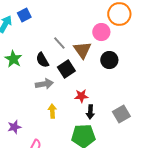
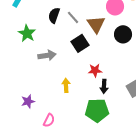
black semicircle: (42, 60) -> (54, 15), moved, turned 49
gray arrow: (44, 84) -> (47, 55), moved

